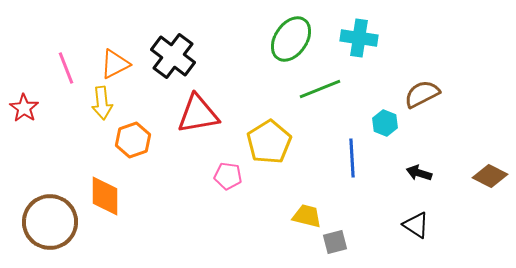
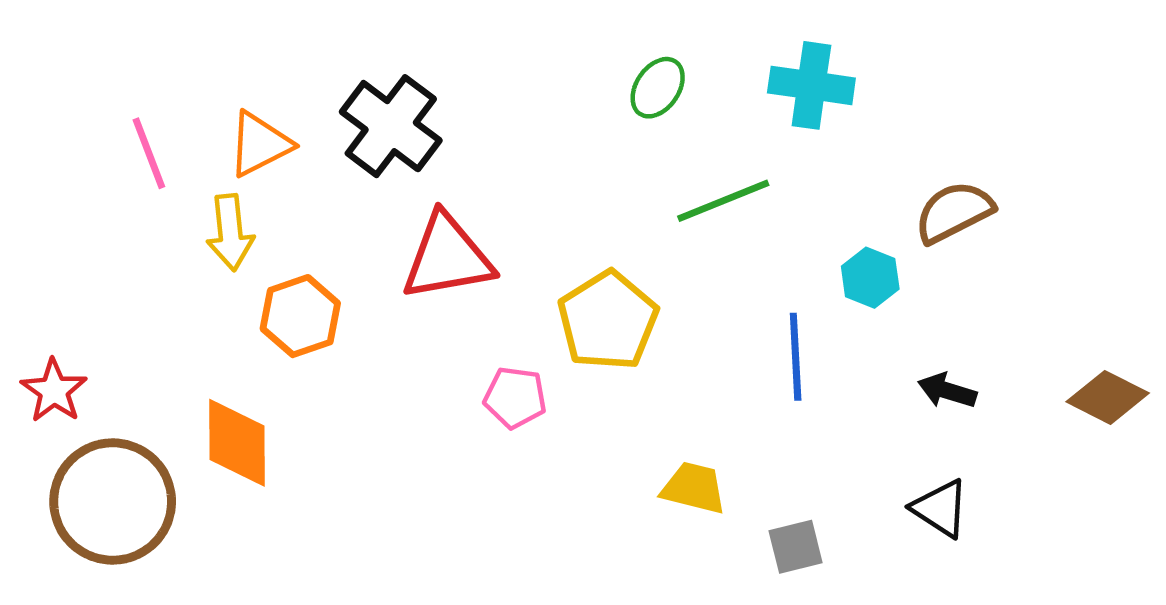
green ellipse: (291, 39) -> (658, 88), size x0.6
red star: (24, 108) -> (54, 391), moved
gray square: (335, 242) -> (796, 547), moved

